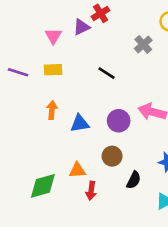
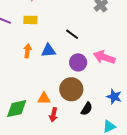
black line: (107, 73) -> (72, 34), moved
blue triangle: (80, 123) -> (48, 51), moved
brown circle: (112, 156) -> (71, 89), size x1.5

